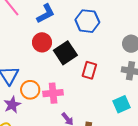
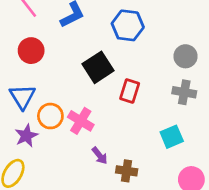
red circle: (42, 42) -> (31, 51), moved
pink cross: (53, 93) -> (81, 121), turned 36

